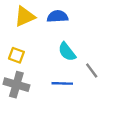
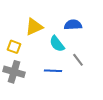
yellow triangle: (25, 16) -> (34, 27), moved
blue semicircle: (58, 16) -> (73, 25), moved

